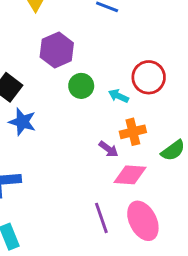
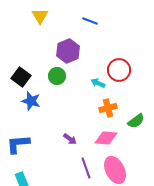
purple hexagon: (57, 50) -> (68, 51), moved
green circle: (81, 86) -> (57, 76), moved
purple arrow: (108, 149) -> (70, 139), moved

